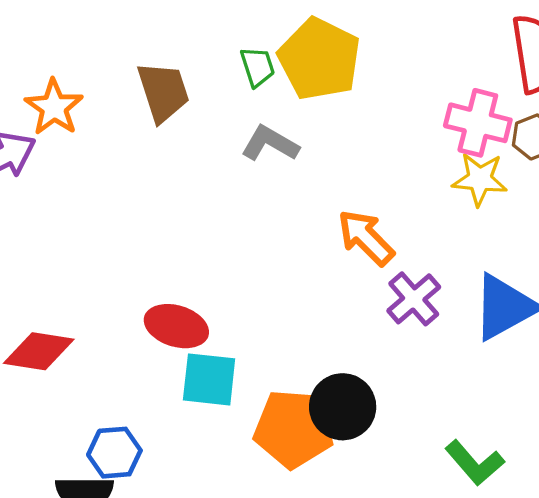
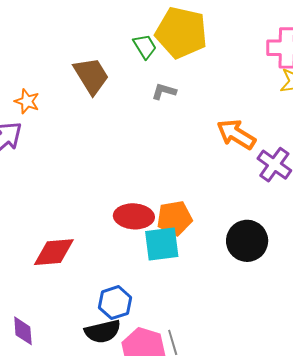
orange star: (54, 107) -> (27, 101), size x0.7
gray L-shape: (270, 144) -> (164, 91), size x0.7
orange pentagon: (294, 429) -> (174, 218), moved, size x0.7

